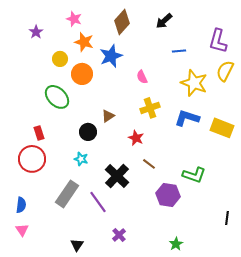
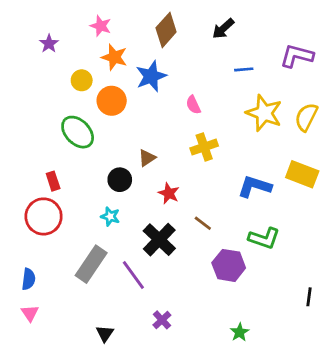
purple L-shape: (218, 41) -> (297, 56), turned 90
yellow semicircle: (225, 71) -> (306, 117), moved
blue L-shape: (187, 118) -> (255, 187), moved
red star: (136, 138) -> (169, 193), moved

